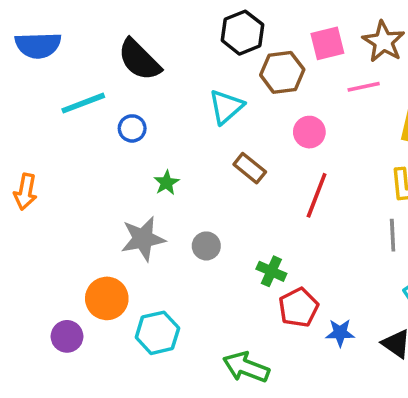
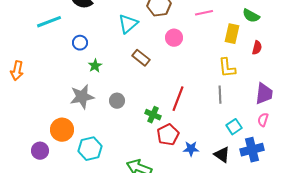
blue circle: (132, 128) -> (80, 43), moved
red line: (317, 195) -> (178, 99), moved

